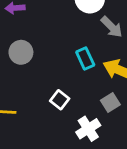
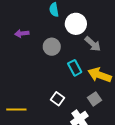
gray circle: (21, 52) -> (52, 47), moved

